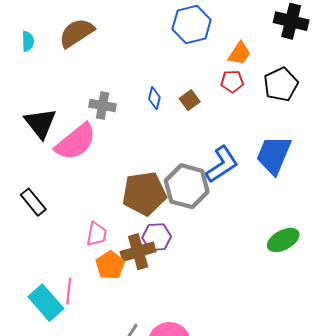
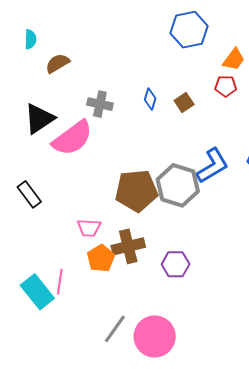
brown semicircle: (77, 33) -> (58, 63), moved, size x0.7
black triangle: (40, 123) -> (39, 119), turned 32
pink trapezoid: (97, 234) -> (89, 228), turned 80
purple hexagon: (157, 237) -> (176, 264), moved

